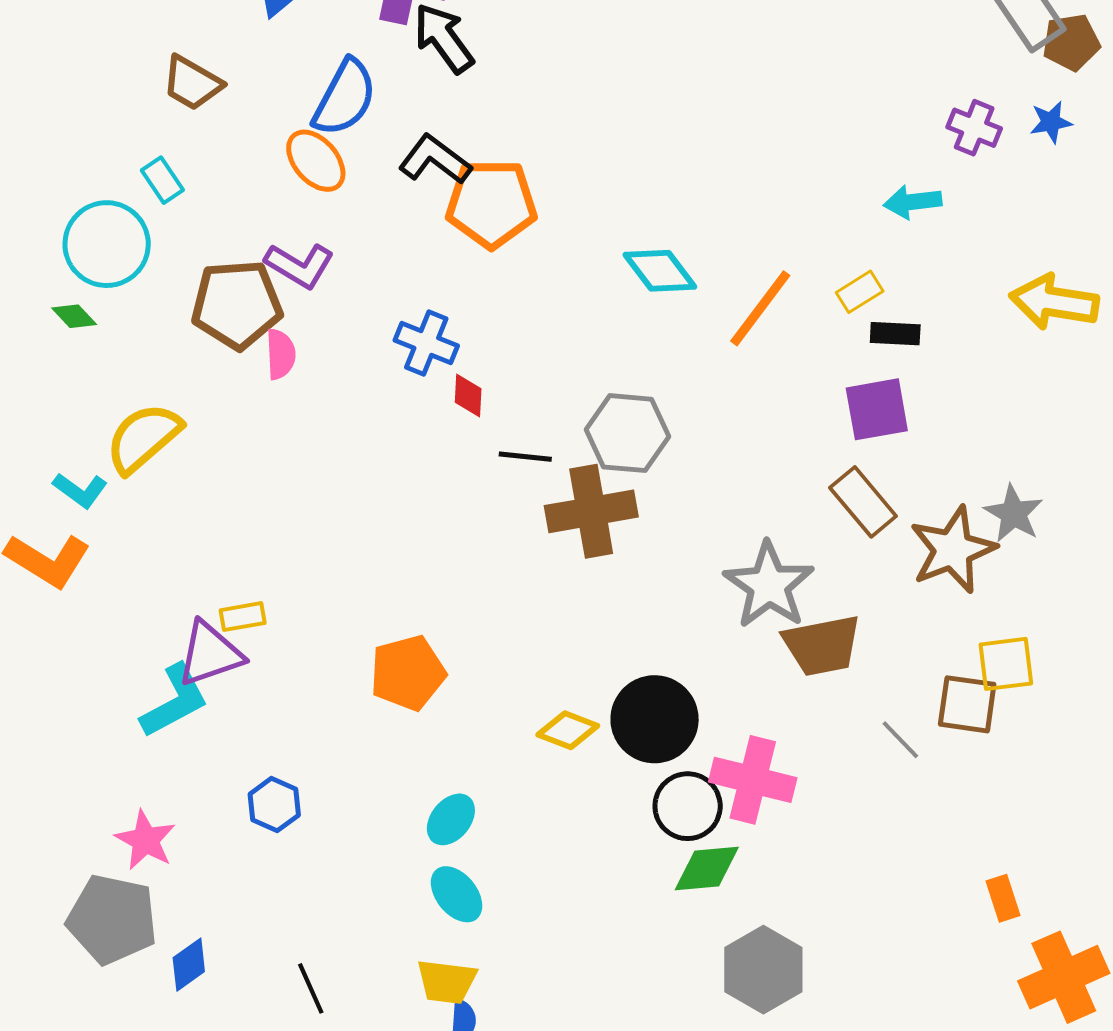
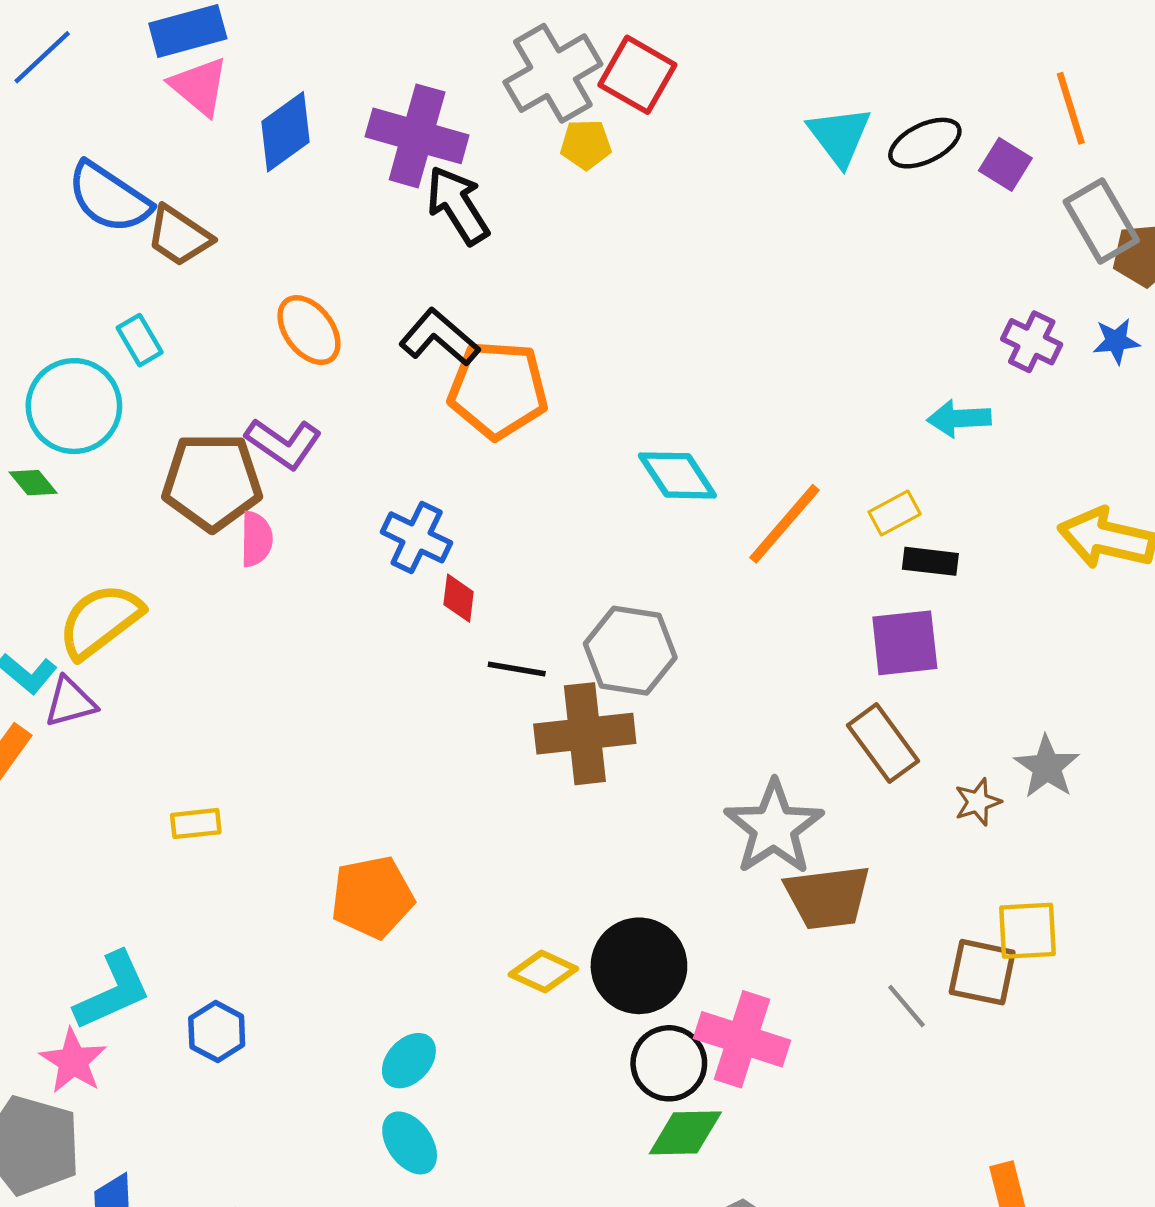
blue semicircle: (345, 98) -> (109, 198), moved, turned 92
brown star: (953, 550) -> (978, 802), size x0.5
purple triangle: (210, 654) -> (70, 702), moved, size x0.7
cyan L-shape: (175, 701) -> (113, 991), moved

